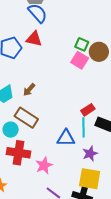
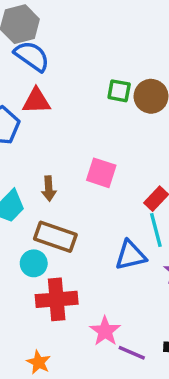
pink square: (80, 60) -> (101, 173), moved
brown arrow: (29, 90) -> (49, 189), turned -32
pink star: (44, 165) -> (105, 331), moved

